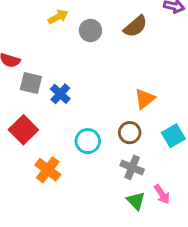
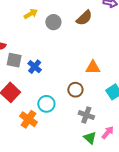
orange triangle: (145, 99) -> (93, 67), turned 42
brown circle: (130, 133) -> (75, 90), moved
cyan circle: (88, 141) -> (46, 104), moved
pink arrow: (162, 194) -> (108, 132), turned -104

